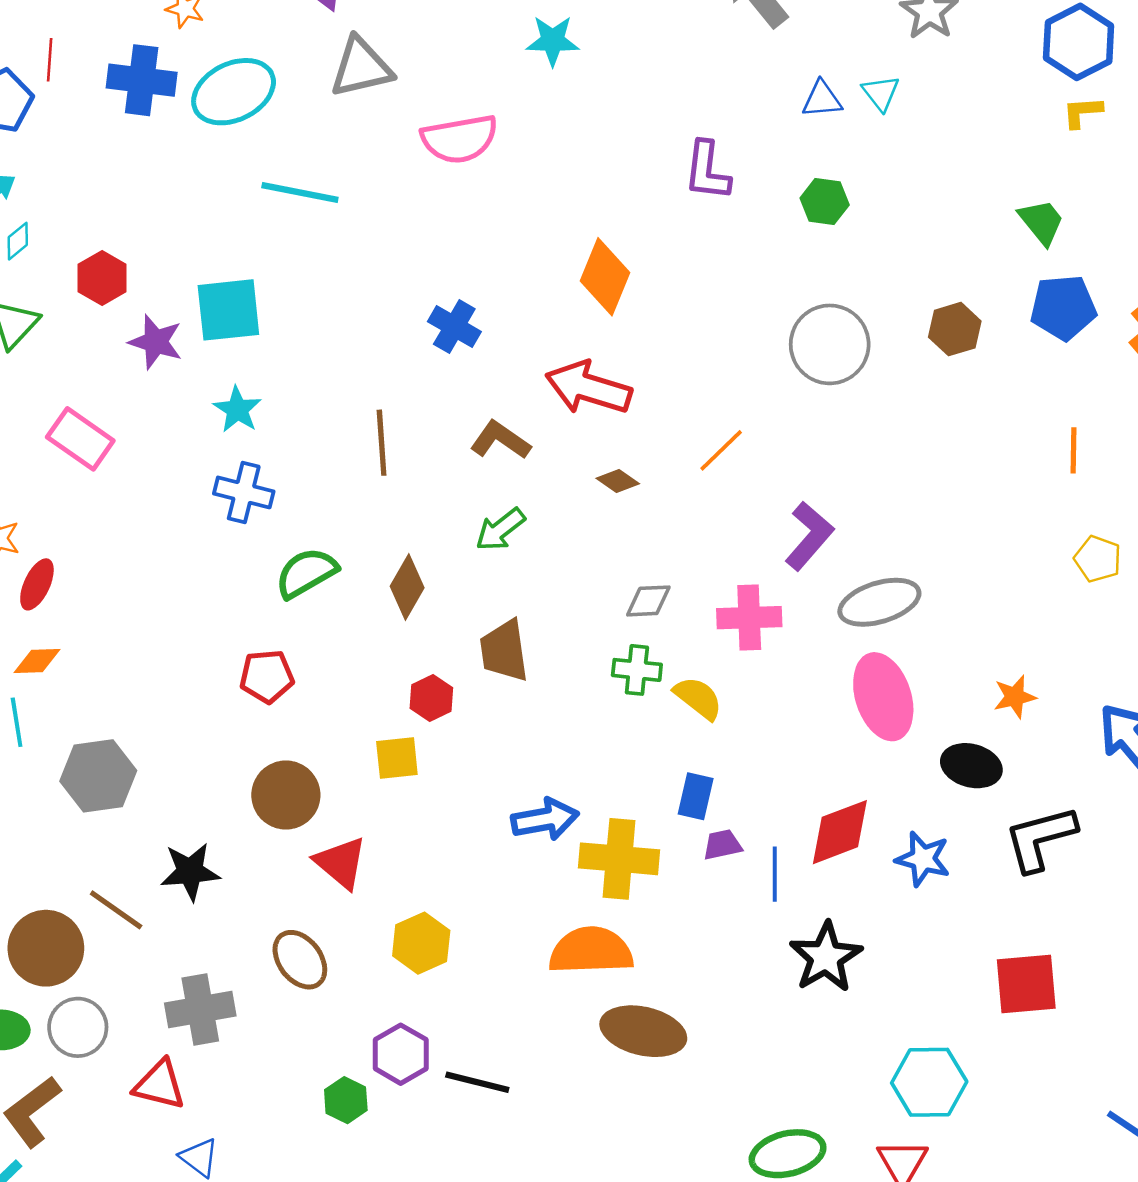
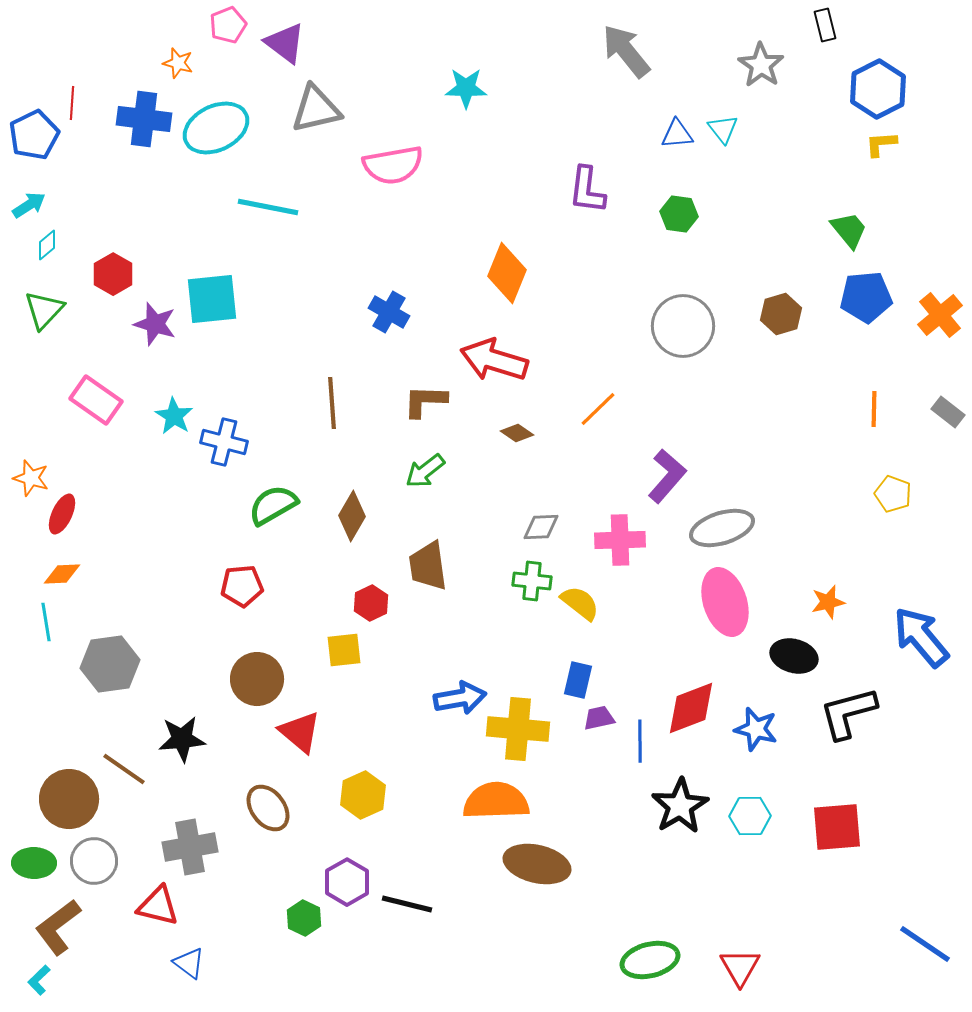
cyan star: (237, 410) -> (174, 416), moved
brown L-shape: (500, 440) -> (425, 401), turned -33
cyan hexagon: (929, 1082) -> (750, 816), moved, size x0.7

